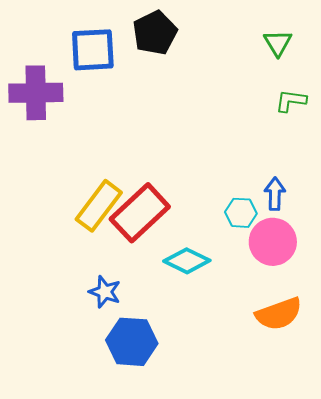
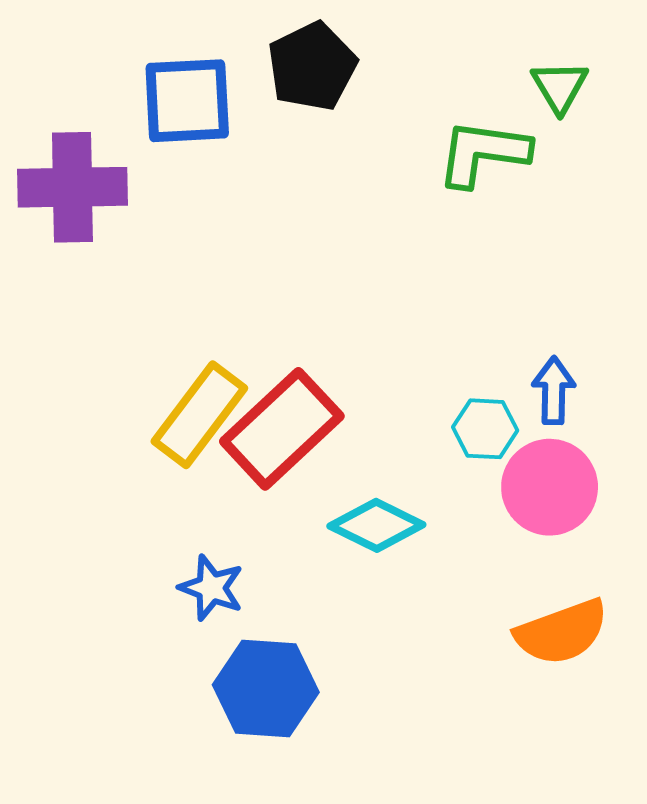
green L-shape: (291, 101) -> (483, 153), moved, size x1.5

